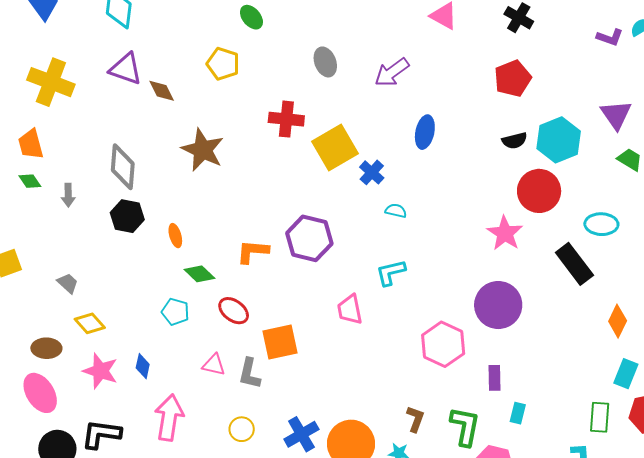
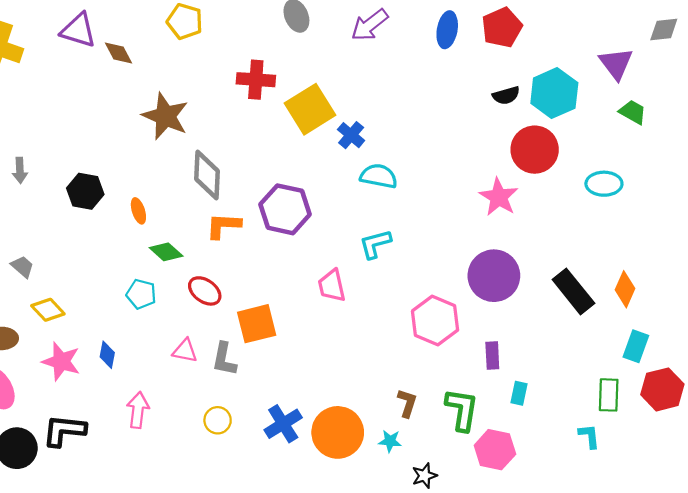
blue ellipse: (425, 132) -> (447, 30), moved
gray diamond: (123, 167) -> (207, 175), moved
cyan semicircle: (396, 211) -> (379, 176), size x1.6
black rectangle: (574, 264) -> (573, 291), moved
pink arrow: (169, 418) -> (138, 410), size x0.7

